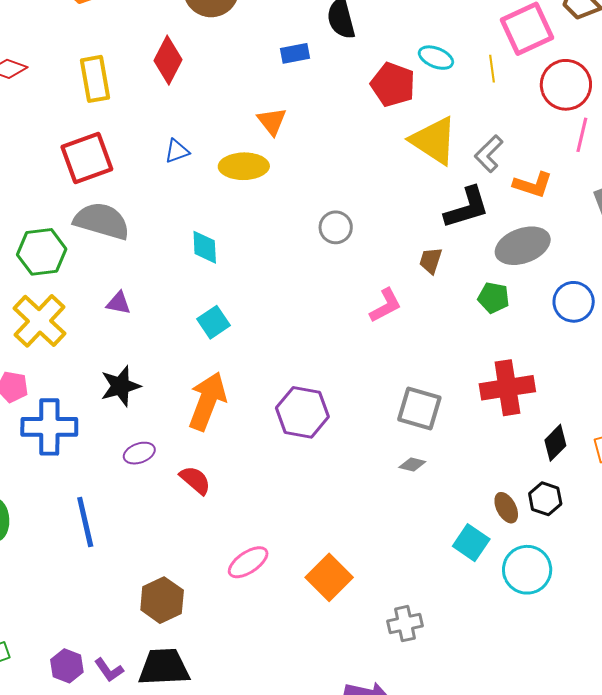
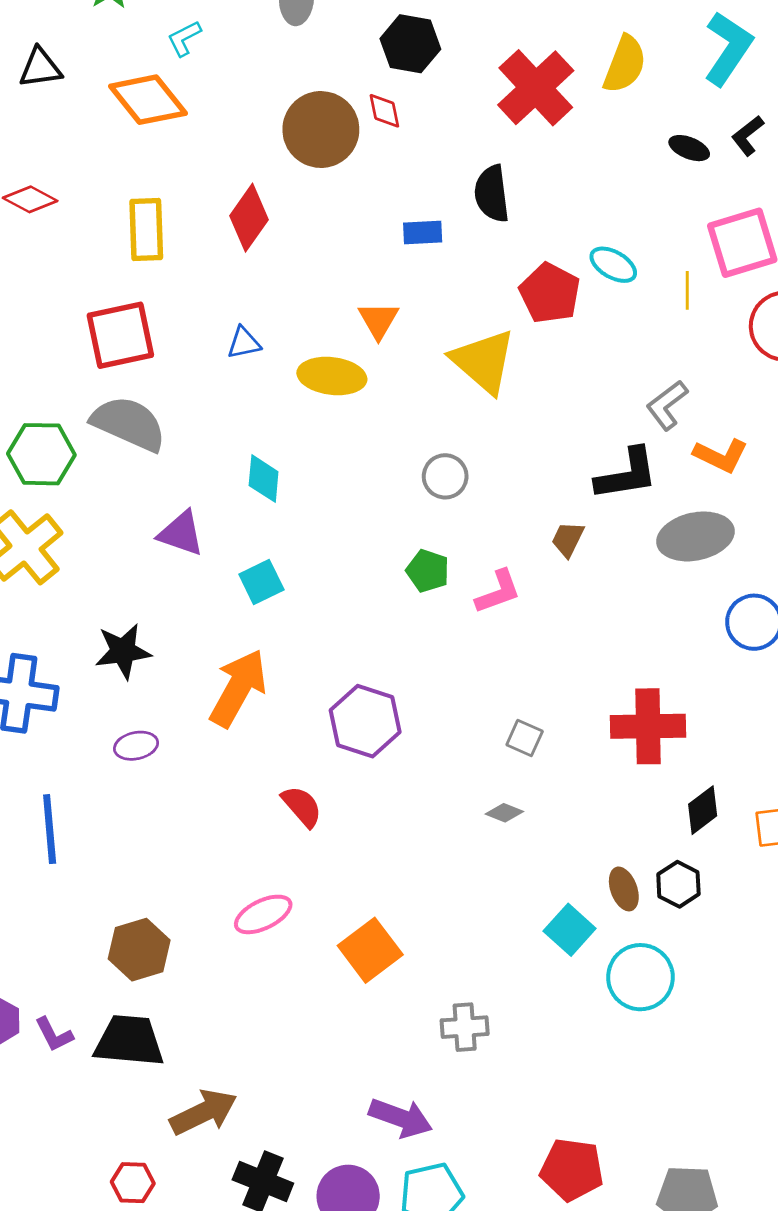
yellow triangle: (434, 141) -> (483, 361), moved
green pentagon: (494, 298) -> (428, 571), moved
purple triangle: (119, 303) -> (181, 533), moved, size x1.4
gray square: (419, 409) -> (525, 738), size x0.6
red semicircle: (195, 480) -> (302, 806), moved

